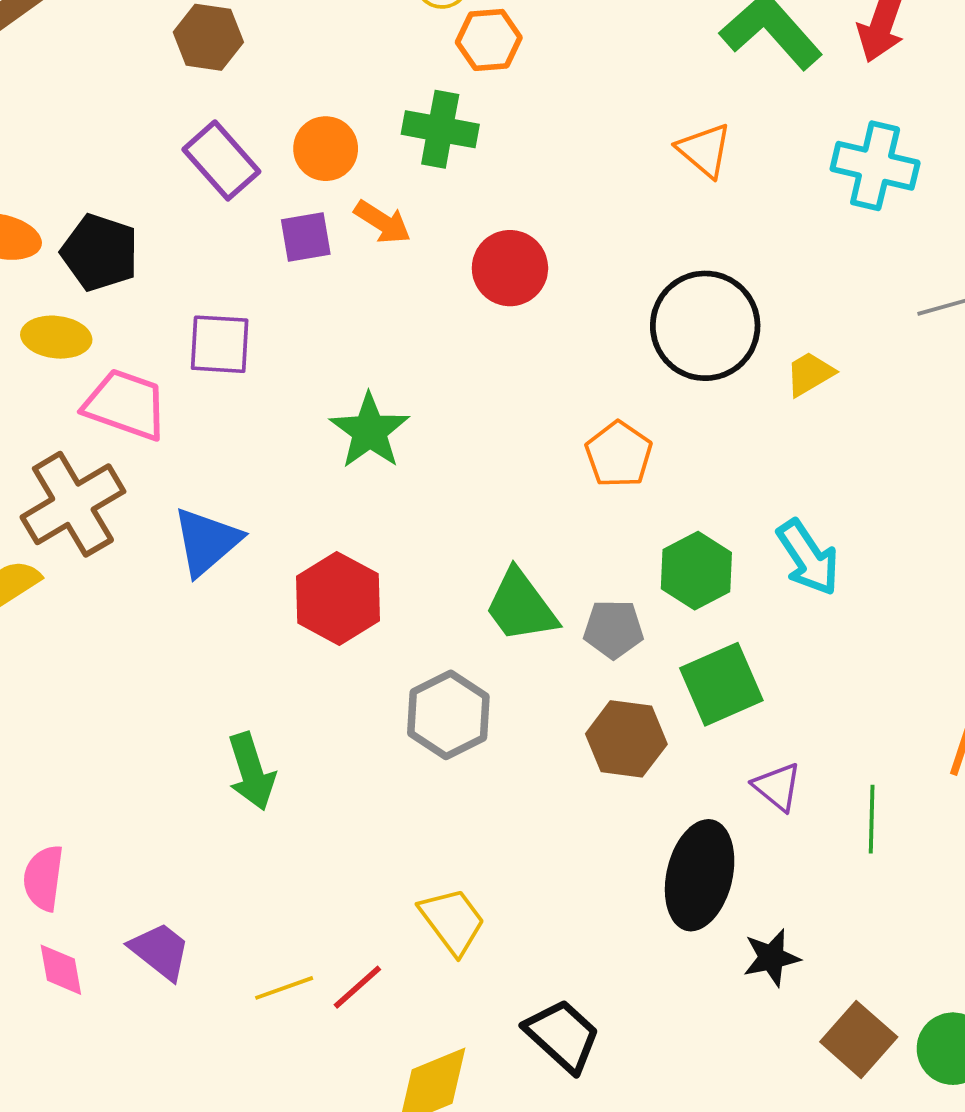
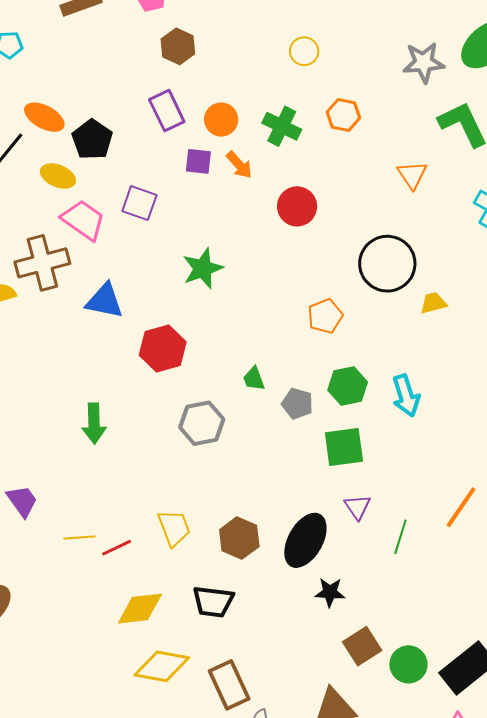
orange hexagon: (489, 40) -> (343, 115), moved
blue triangle: (207, 541) -> (105, 301), turned 36
green trapezoid: (521, 606) -> (254, 379), size x0.6
brown hexagon: (626, 739) -> (239, 538), moved
black trapezoid: (563, 1036) -> (213, 602), turned 129

